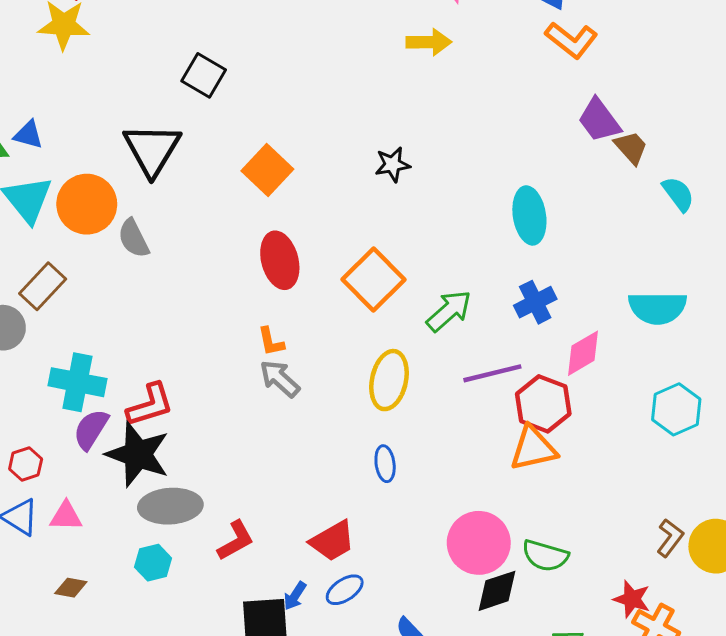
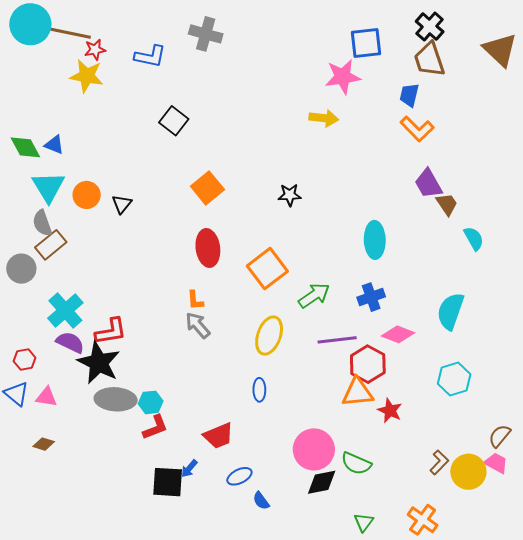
black triangle: (152, 149) -> (122, 204), moved, size x0.5
orange circle: (87, 204) -> (87, 195), size x0.7
gray semicircle: (134, 238) -> (42, 223), moved
cyan semicircle: (657, 308) -> (451, 311), turned 102
pink diamond: (583, 353) -> (398, 334), turned 44
cyan cross: (77, 382) -> (65, 310), turned 30
purple semicircle: (91, 429) -> (70, 342), turned 76
cyan hexagon: (153, 563) -> (151, 402), moved
blue ellipse: (345, 590) -> (239, 476), moved
red star: (632, 599) -> (390, 411), moved

